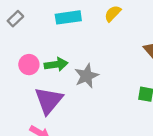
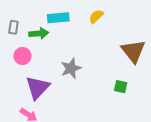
gray rectangle: (15, 19) -> (13, 27), moved, turned -40
green arrow: (56, 64) -> (39, 33), moved

